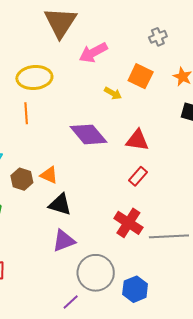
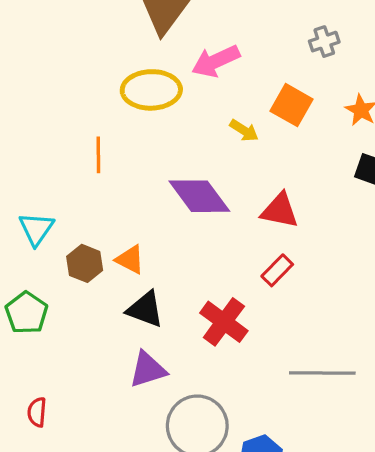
yellow ellipse: (34, 78) -> (151, 90), moved
red cross: (128, 223) -> (224, 322), moved

